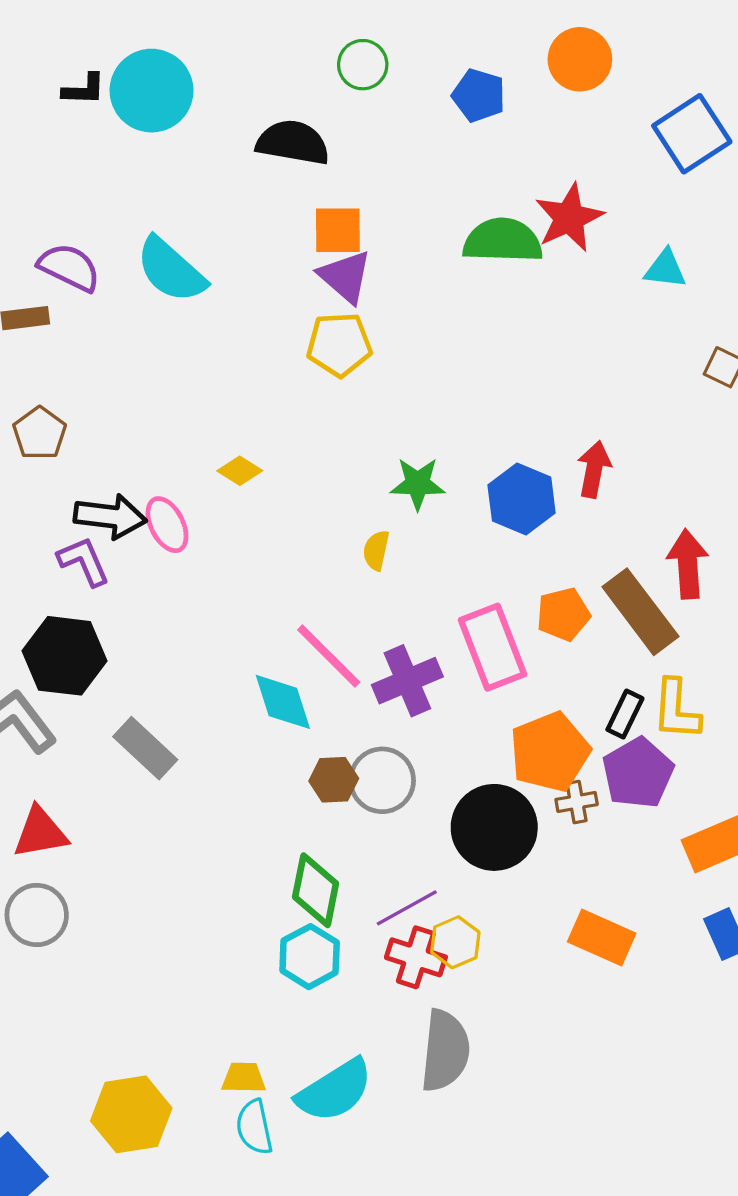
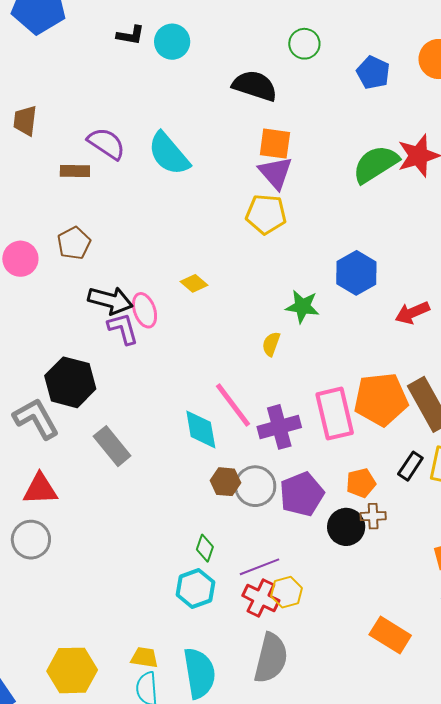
cyan circle: (152, 91) -> (172, 42), size x0.7
green semicircle: (503, 241) -> (376, 164), turned -42
red arrow: (594, 469) -> (412, 313), turned -132
blue hexagon: (522, 499) -> (356, 273), moved
purple L-shape: (84, 561) -> (123, 329), moved
orange pentagon: (563, 614) -> (381, 399), size x1.6
orange pentagon: (550, 752) -> (361, 483), size x0.6
purple pentagon: (638, 773) -> (302, 494), moved
black circle: (494, 827) -> (346, 527), moved, size x0.7
green diamond: (316, 890) -> (205, 548), size x0.6
orange rectangle: (602, 938) -> (390, 635), moved
cyan semicircle: (335, 1091) -> (199, 673), turned -75

